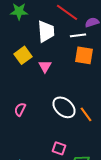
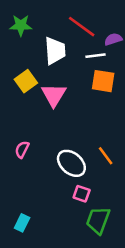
pink triangle: (45, 66) -> (54, 95), size x1.5
white ellipse: (64, 107) -> (71, 163), moved
pink square: (59, 148) -> (82, 194), moved

